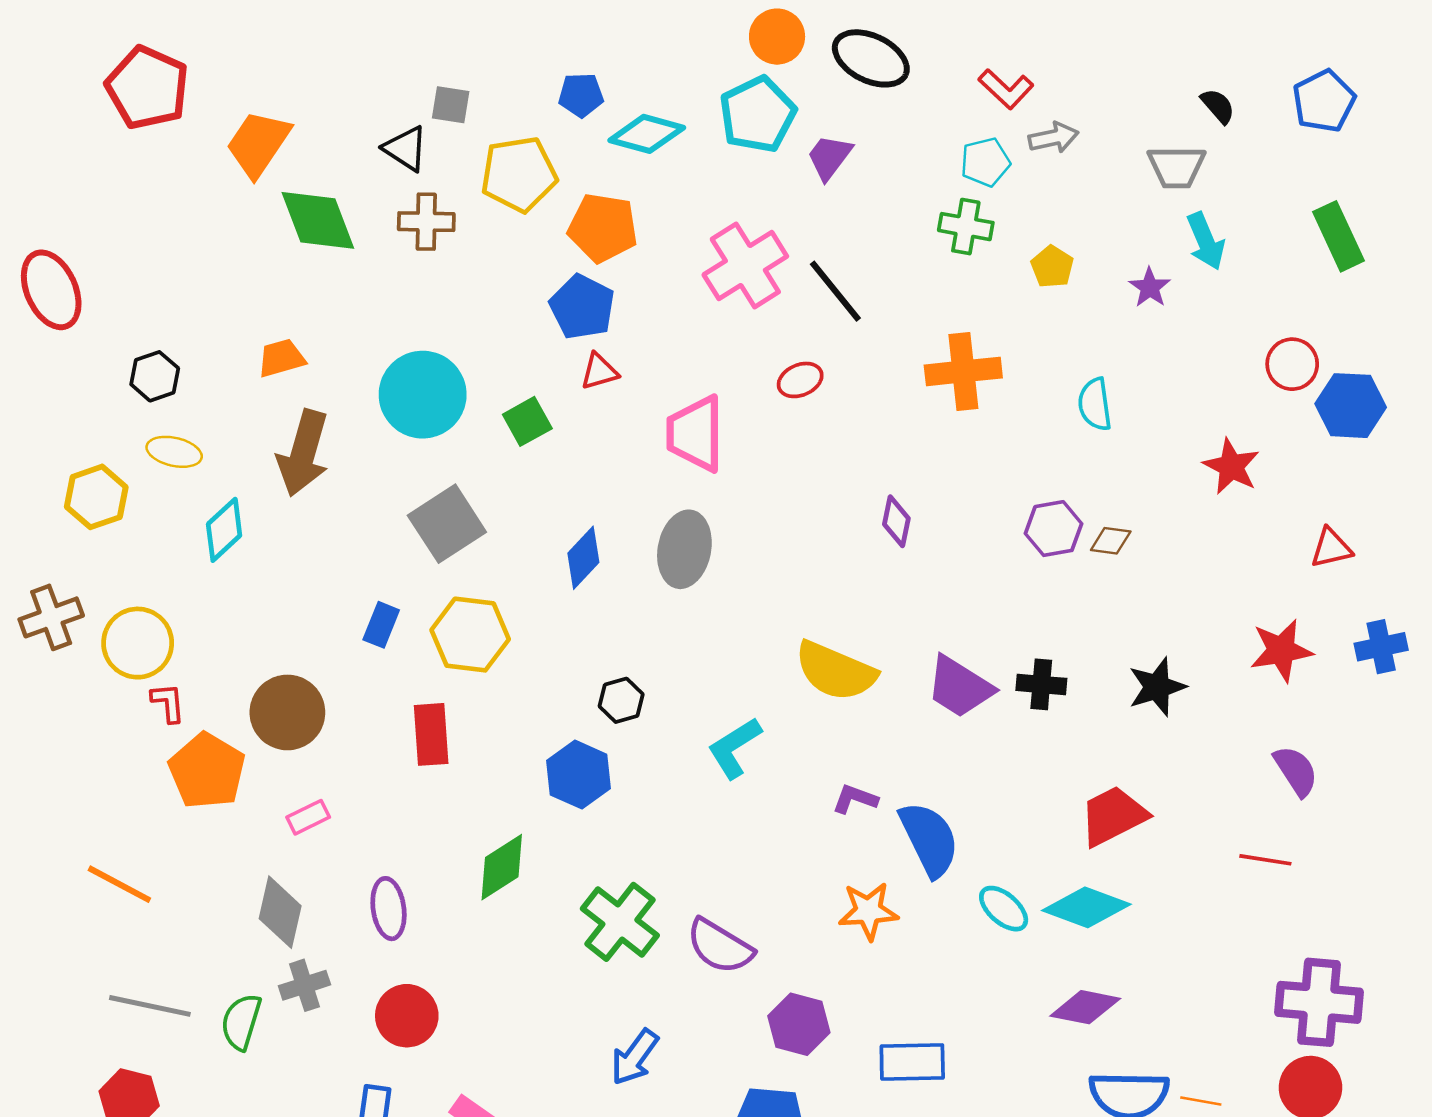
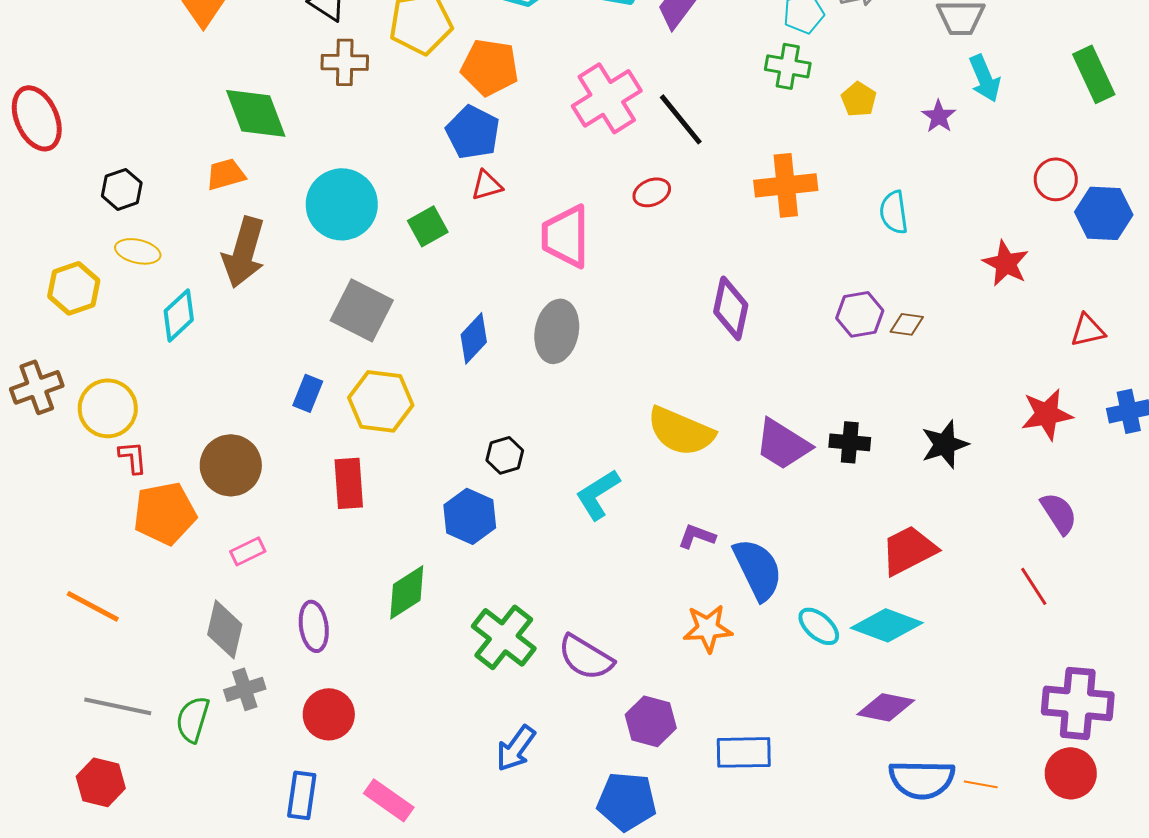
green diamond: (318, 220) -> (256, 113), moved
purple diamond: (896, 521) -> (731, 308), size x1.5
gray square: (447, 524) -> (362, 310), turned -30
orange pentagon: (207, 771) -> (165, 513), turned 30
red line: (1265, 860) -> (1034, 586), turned 48

